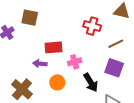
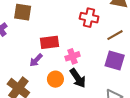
purple arrow: (40, 64) -> (36, 60), turned -48
black arrow: (91, 82) -> (78, 78), moved

